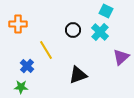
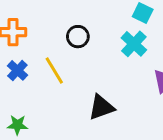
black circle: (73, 30) -> (78, 37), moved
blue cross: (27, 66) -> (17, 70), moved

